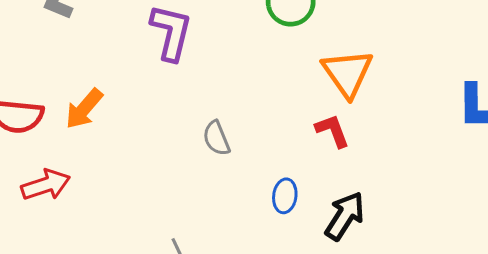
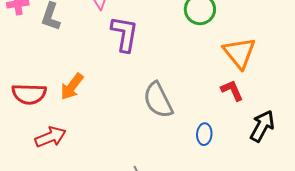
gray semicircle: (216, 138) -> (158, 100), size x1.6
black arrow: (345, 216) -> (262, 126), moved

